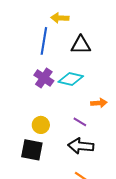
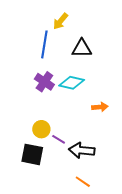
yellow arrow: (60, 18) -> (61, 21), turned -54
purple line: (80, 122) -> (59, 139), moved

